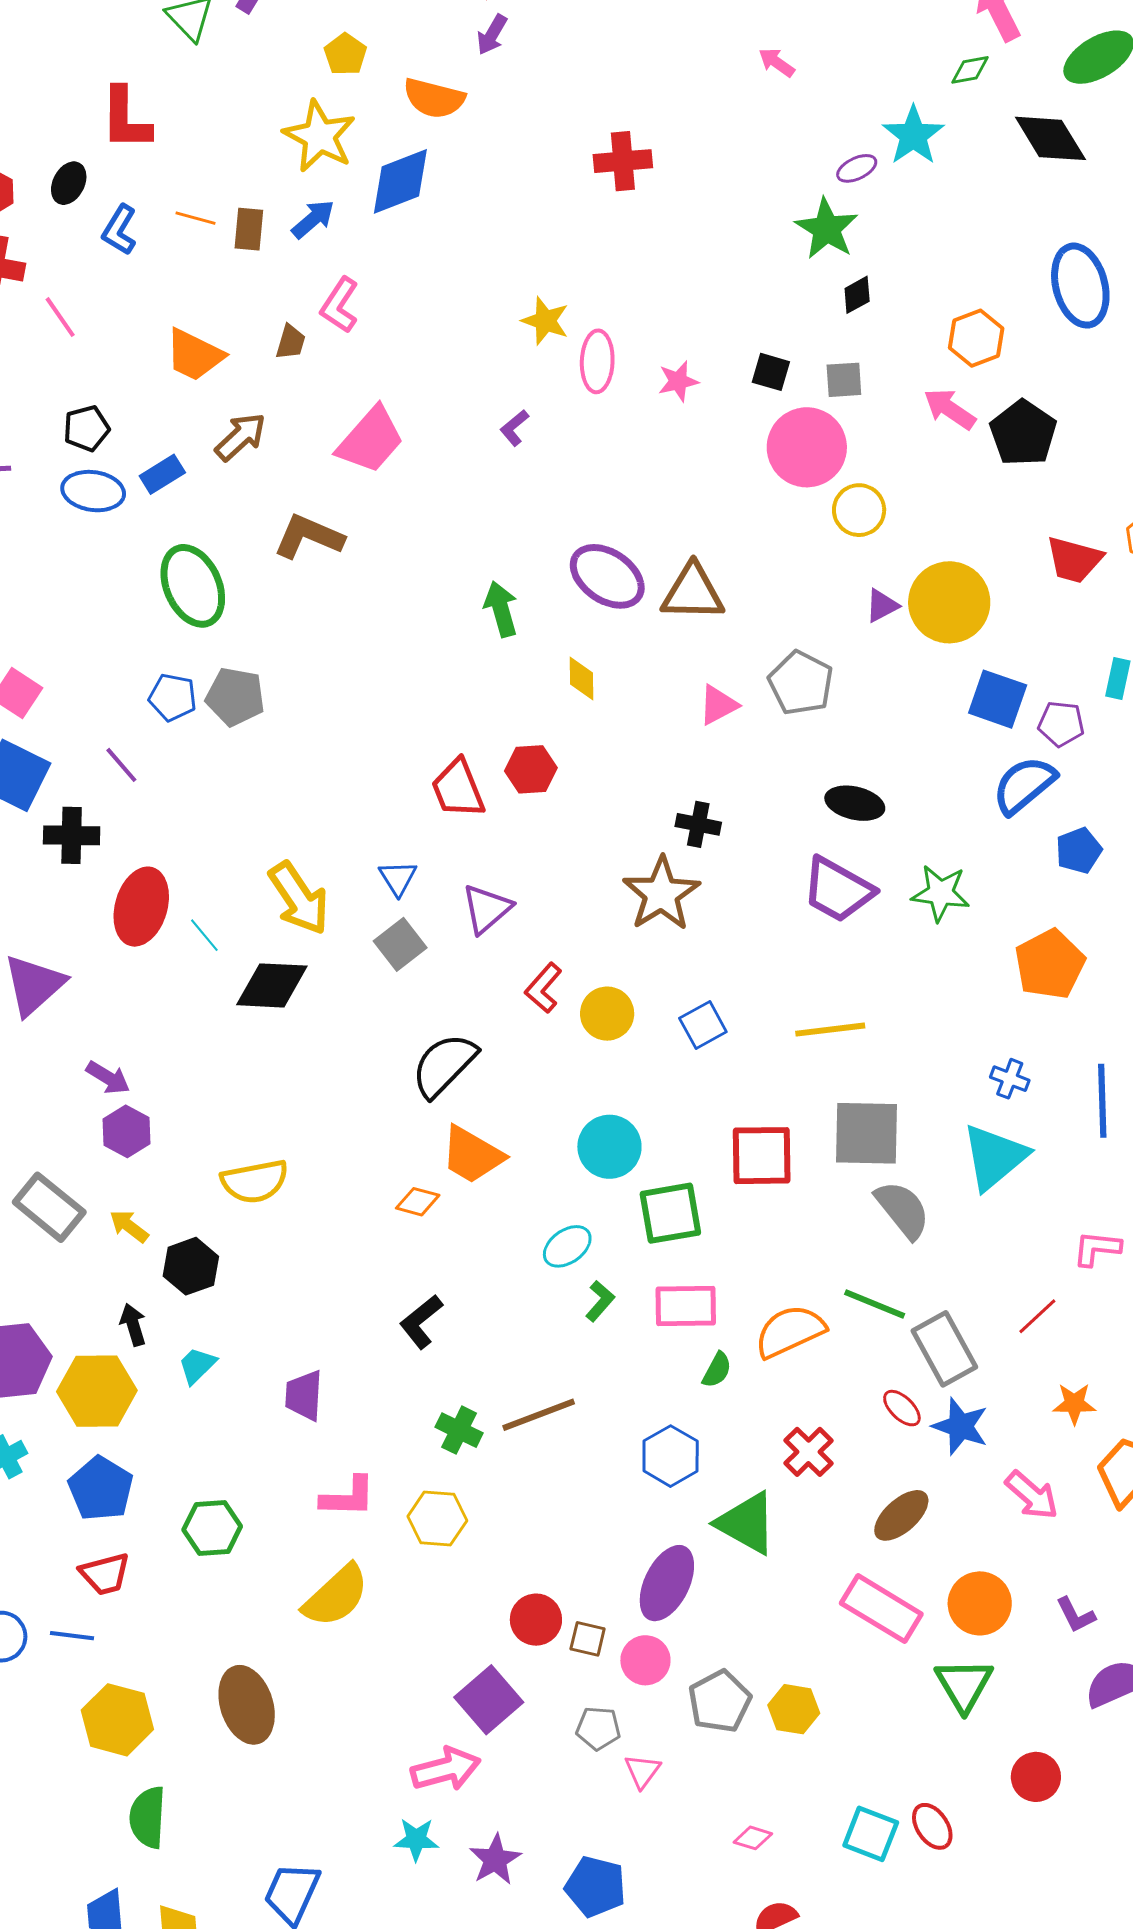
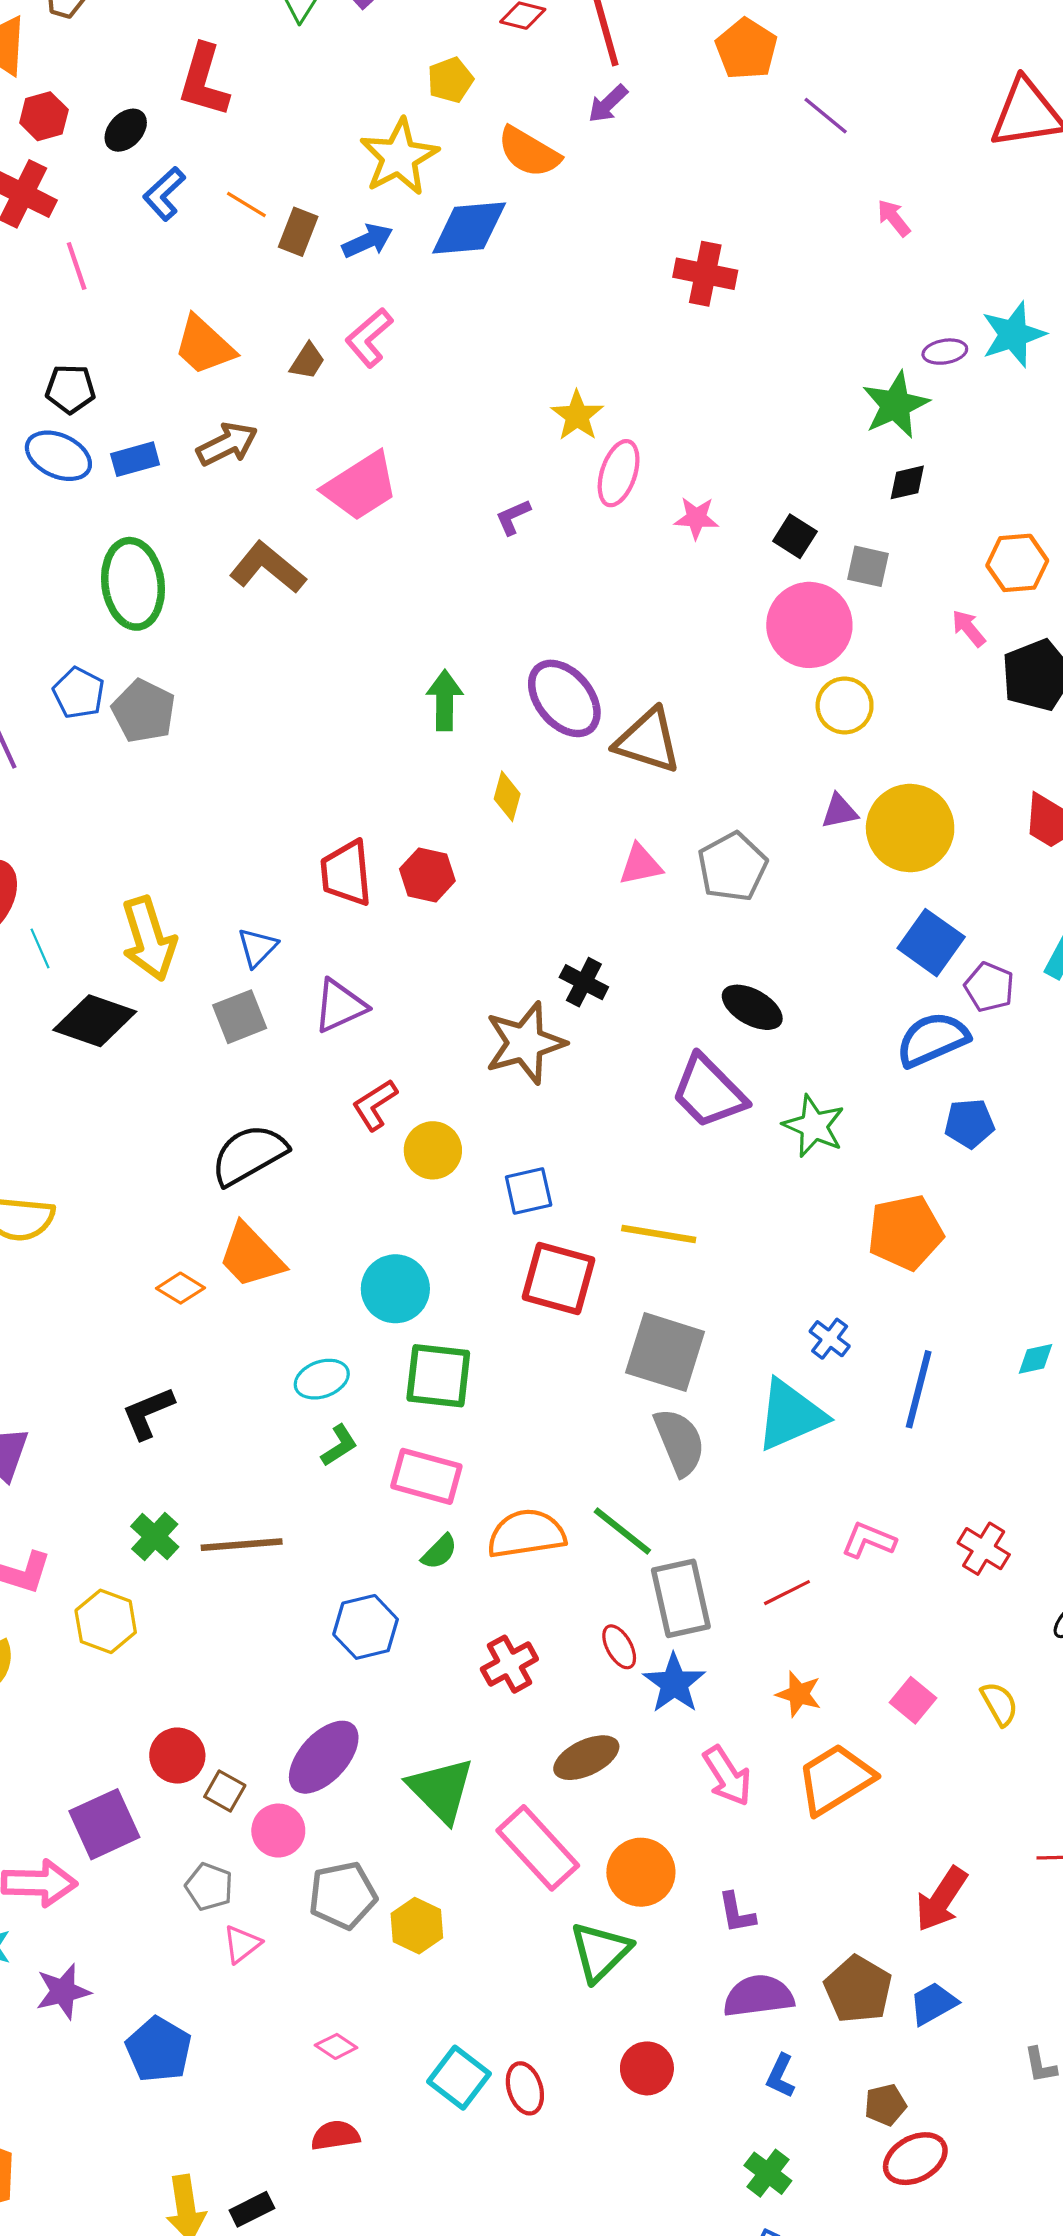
pink arrow: (950, 409) -> (969, 628), size x0.7
red square: (762, 1156) -> (558, 1278), moved
green triangle: (747, 1523) -> (441, 1790), moved

